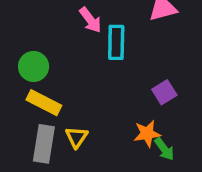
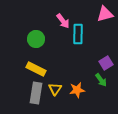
green circle: (34, 66) -> (36, 39), moved
orange star: (147, 134) -> (77, 90), moved
green arrow: (164, 149) -> (101, 80), moved

